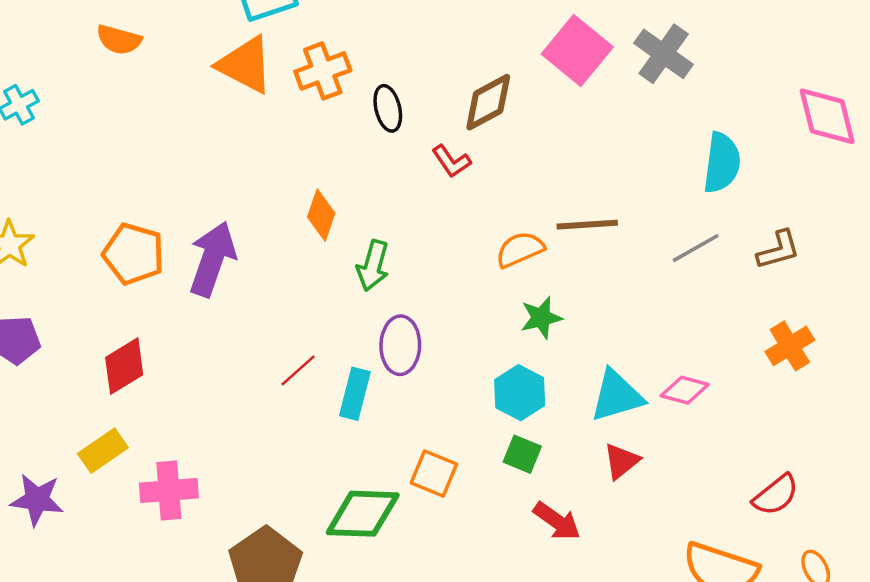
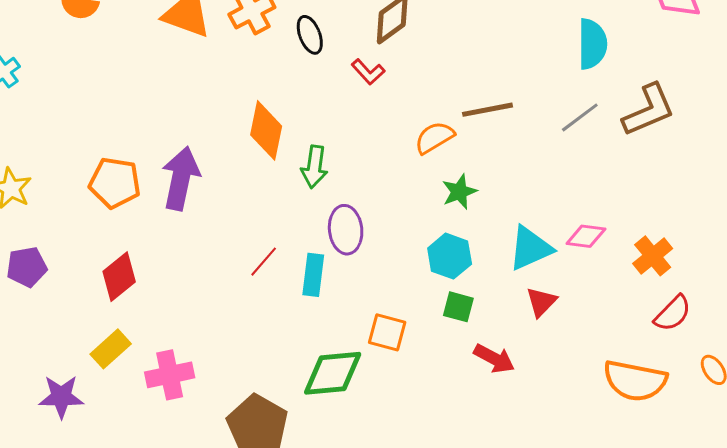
orange diamond: (321, 215) -> (266, 130), size x1.4
brown L-shape: (778, 250) -> (649, 110), size x1.5
orange cross: (790, 346) -> (653, 256), moved

